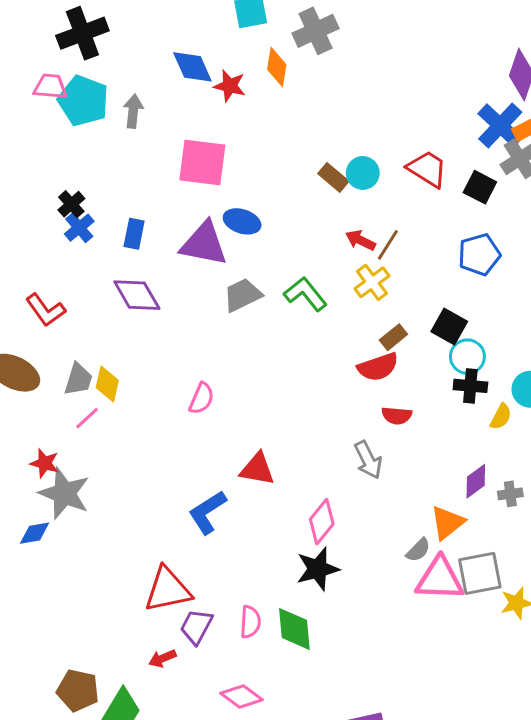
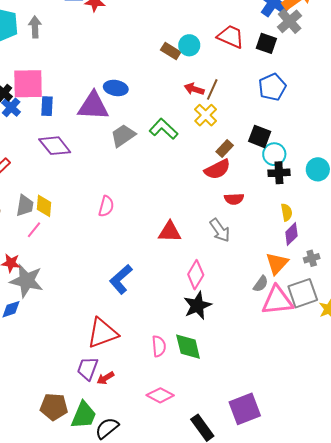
pink square: (202, 162) -> (28, 84), moved
yellow semicircle: (501, 417) -> (286, 212), moved, turned -30
red triangle: (257, 469) -> (170, 232), moved
gray cross: (510, 494) -> (312, 258), moved
purple trapezoid: (196, 627) -> (88, 369), moved

